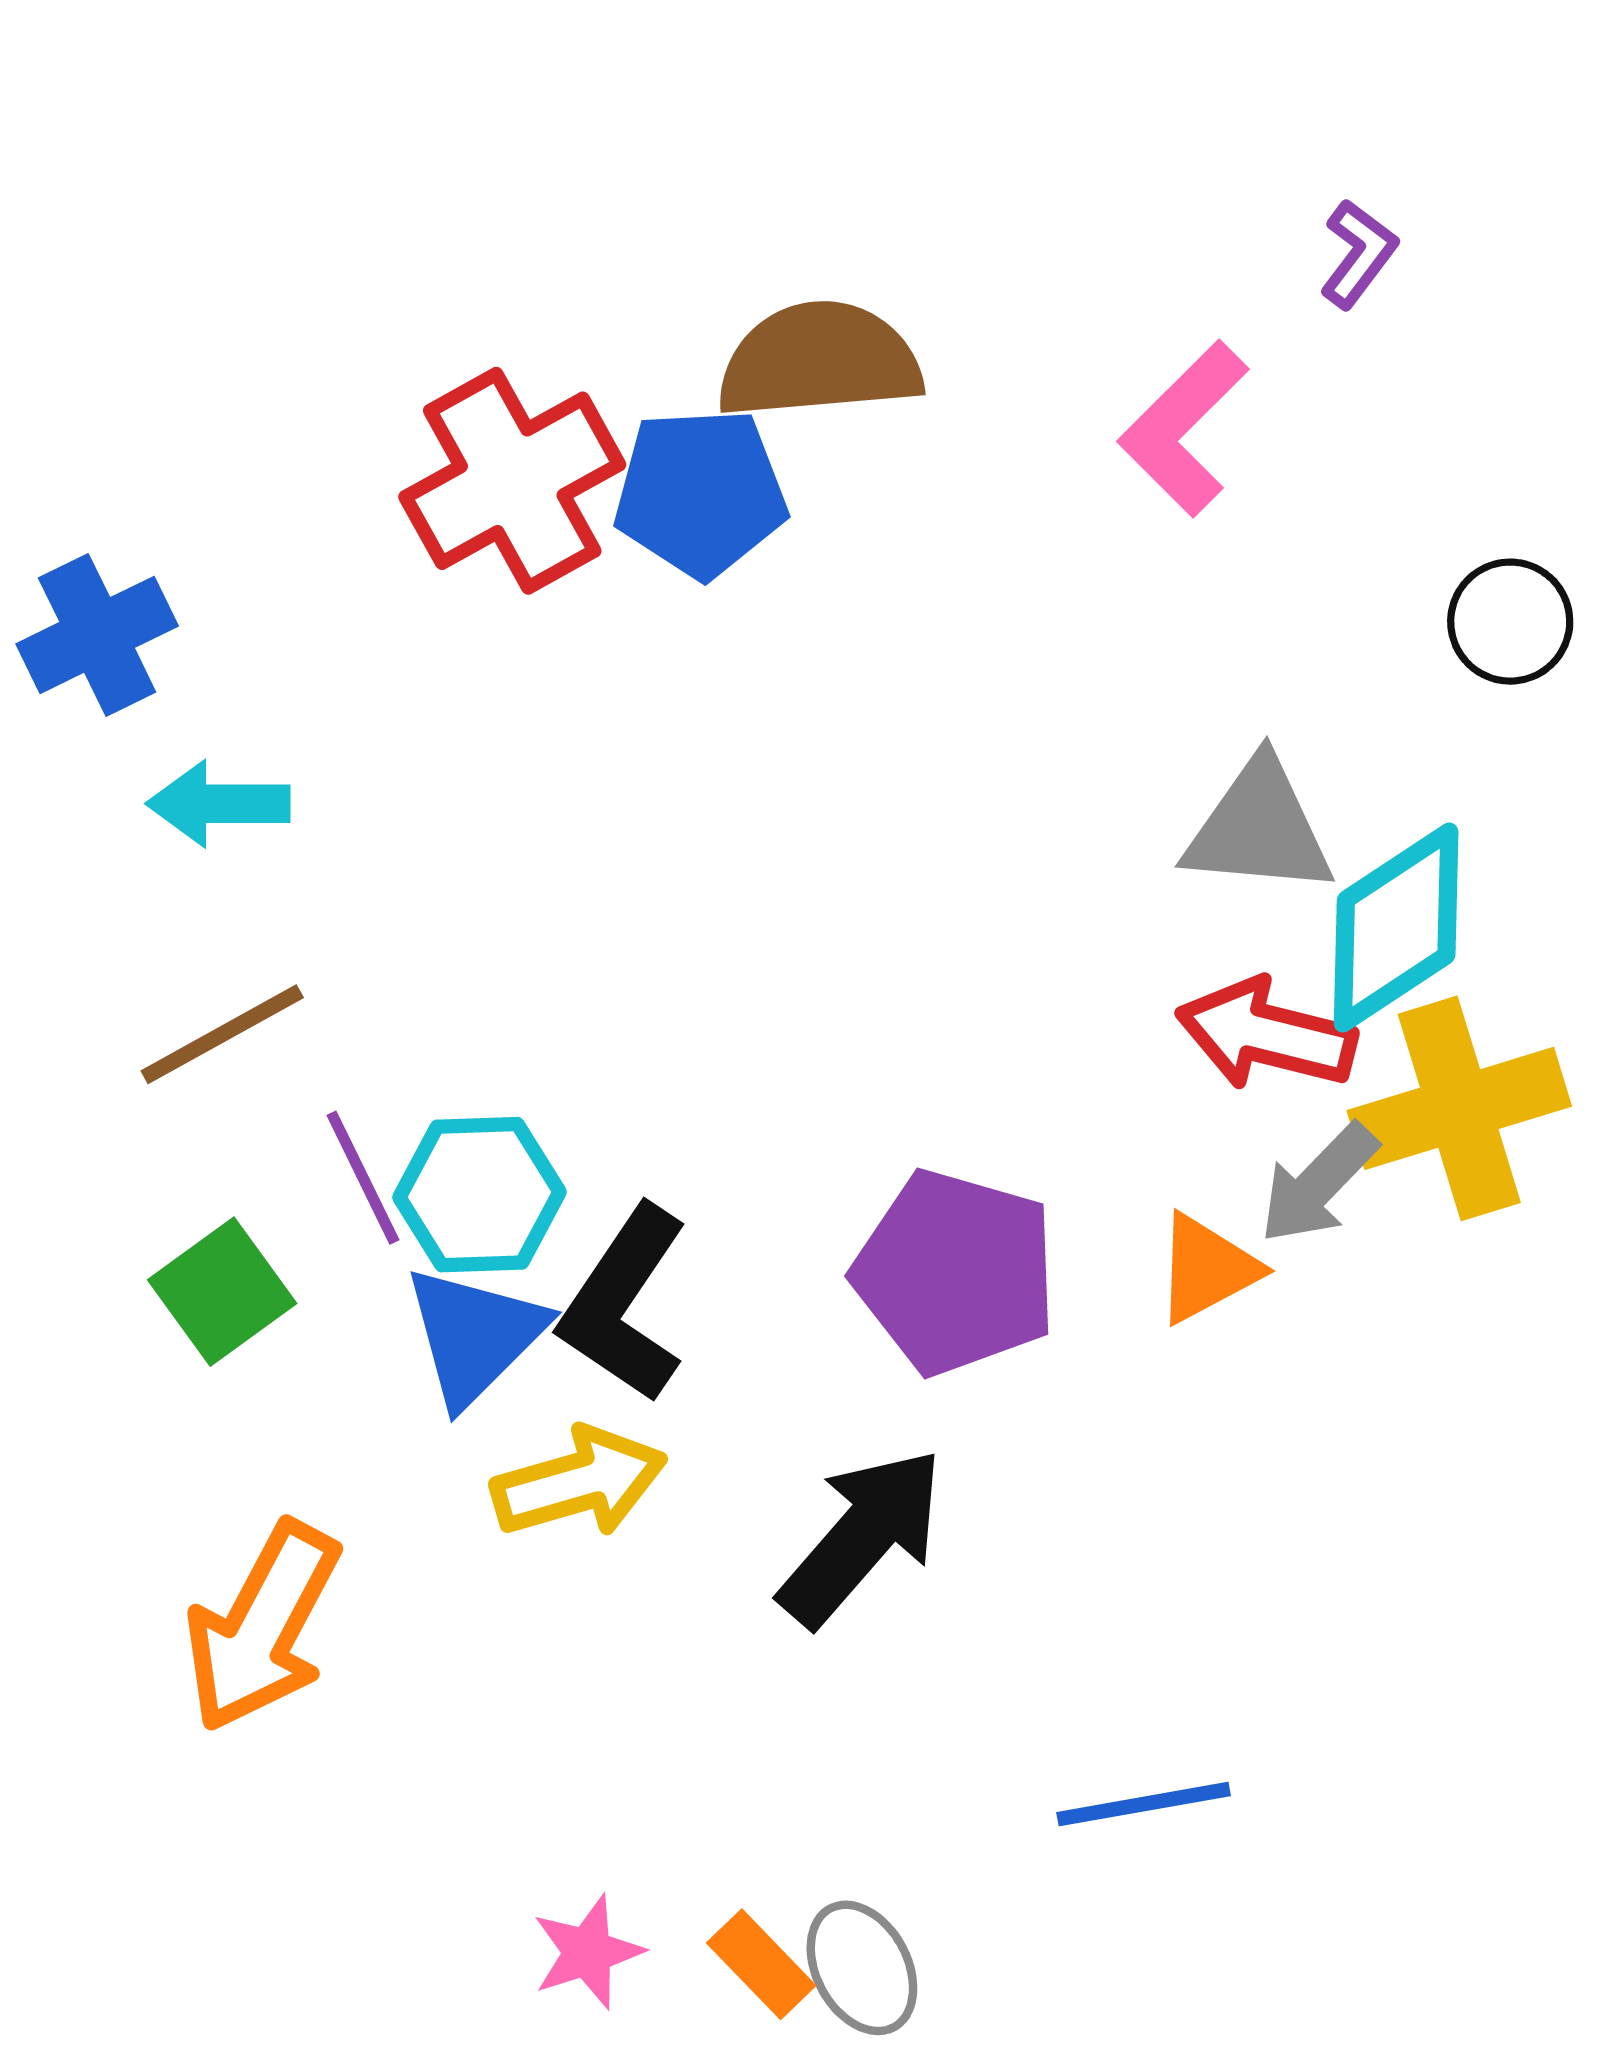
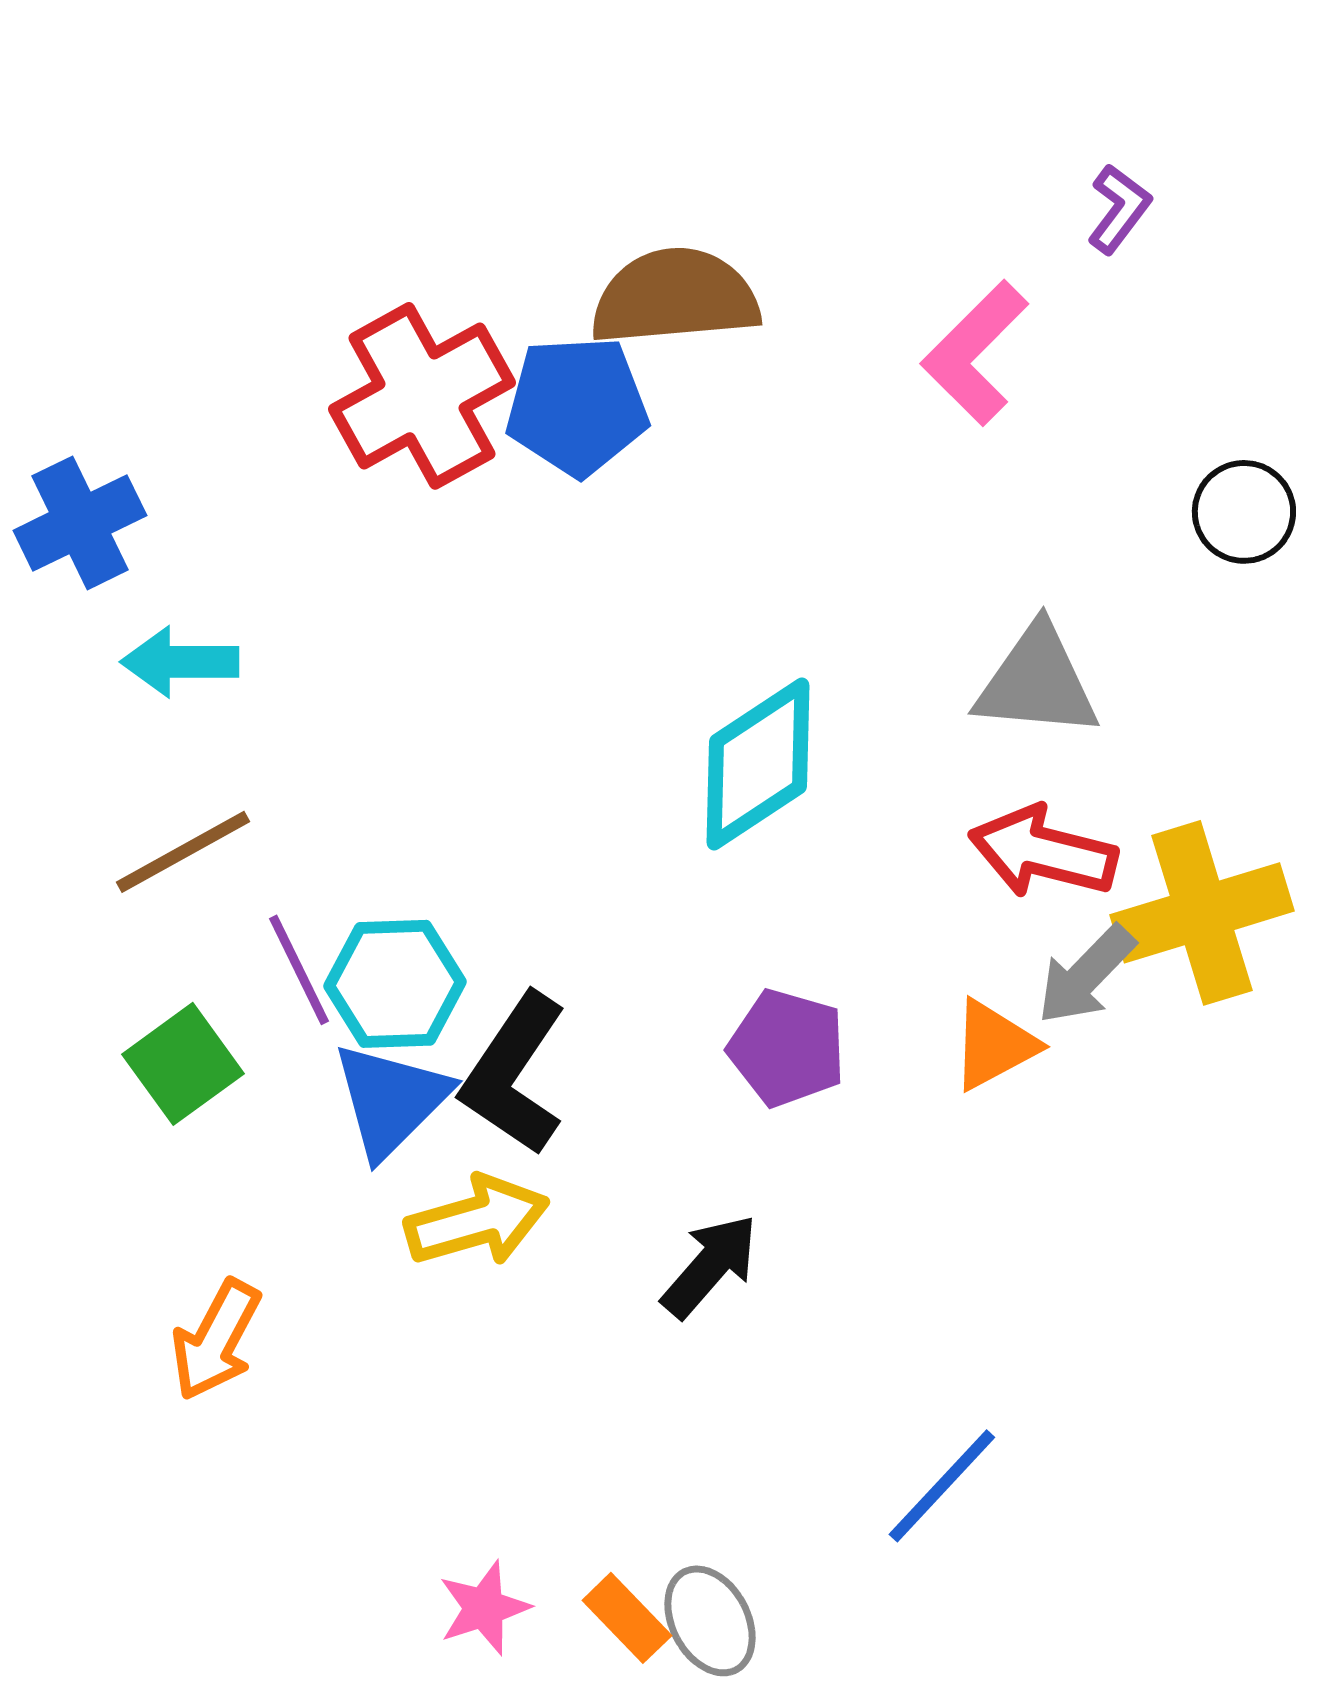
cyan diamond: (1396, 927) -> (758, 764), moved
purple pentagon: (955, 1272) -> (787, 1048), size x0.7
black arrow: (862, 1537) -> (710, 1266), size x0.7
orange arrow: (262, 1627) -> (216, 1340), size x0.7
blue line: (1144, 1804) -> (942, 1486), turned -37

